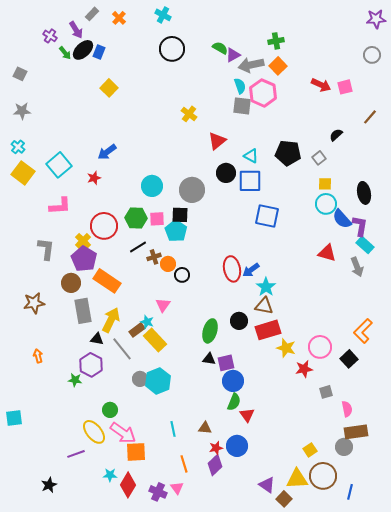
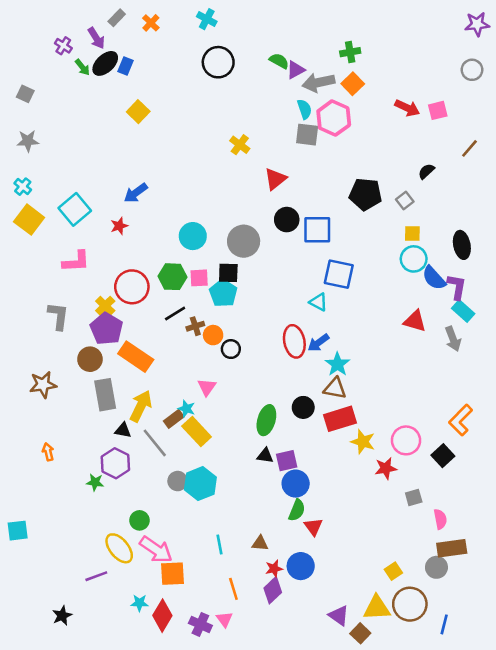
cyan triangle: (251, 156) -> (318, 302), moved

